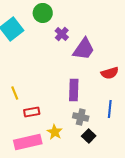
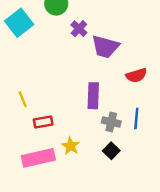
purple trapezoid: (84, 49) -> (105, 47), turned 70
gray cross: (81, 117) -> (111, 122), moved

